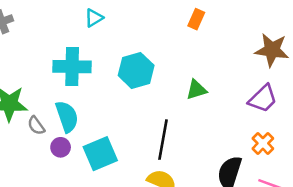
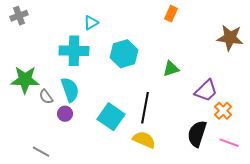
cyan triangle: (94, 18) -> (91, 23), moved
purple trapezoid: (263, 99) -> (206, 91), moved
cyan square: (100, 154) -> (111, 117), moved, turned -32

